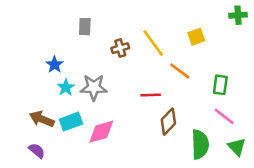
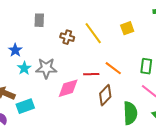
brown cross: (120, 48) -> (67, 37), turned 32
orange line: (180, 71) -> (113, 68), moved
cyan rectangle: (71, 122) -> (25, 106), moved
pink diamond: (101, 132) -> (68, 88), moved

